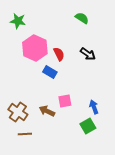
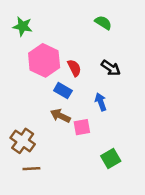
blue arrow: (94, 107) -> (101, 102), moved
brown arrow: (47, 111) -> (60, 116), moved

